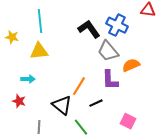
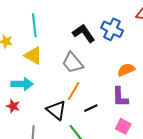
yellow triangle: (39, 51) -> (33, 56), turned 36
gray trapezoid: (108, 51) -> (73, 63), moved
cyan arrow: (28, 79) -> (22, 84), size x1.5
purple L-shape: (110, 80) -> (120, 97), moved

